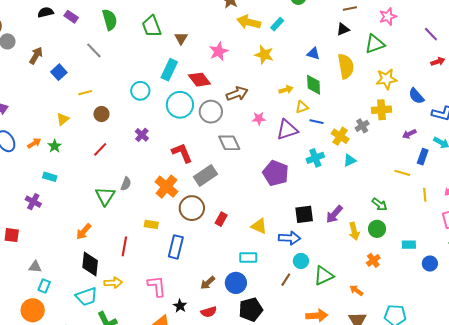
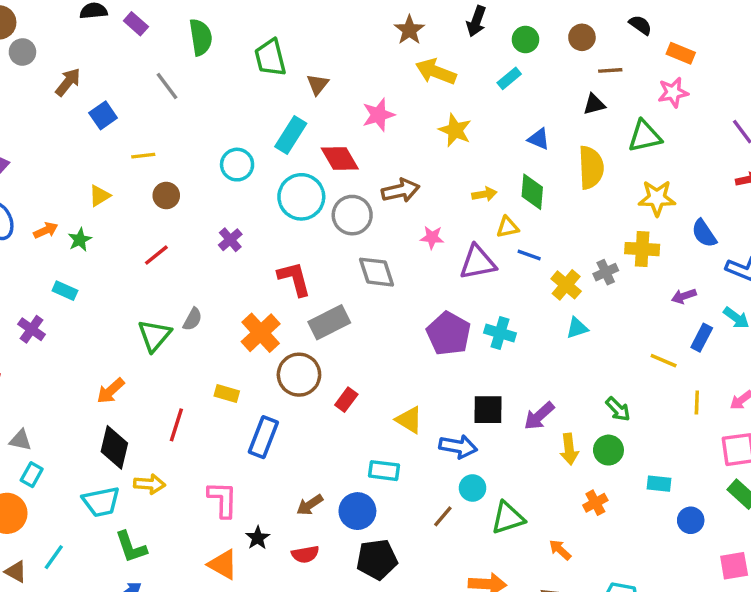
cyan rectangle: (277, 24) -> (509, 78), moved
cyan cross: (315, 158) -> (500, 333), moved, turned 30

